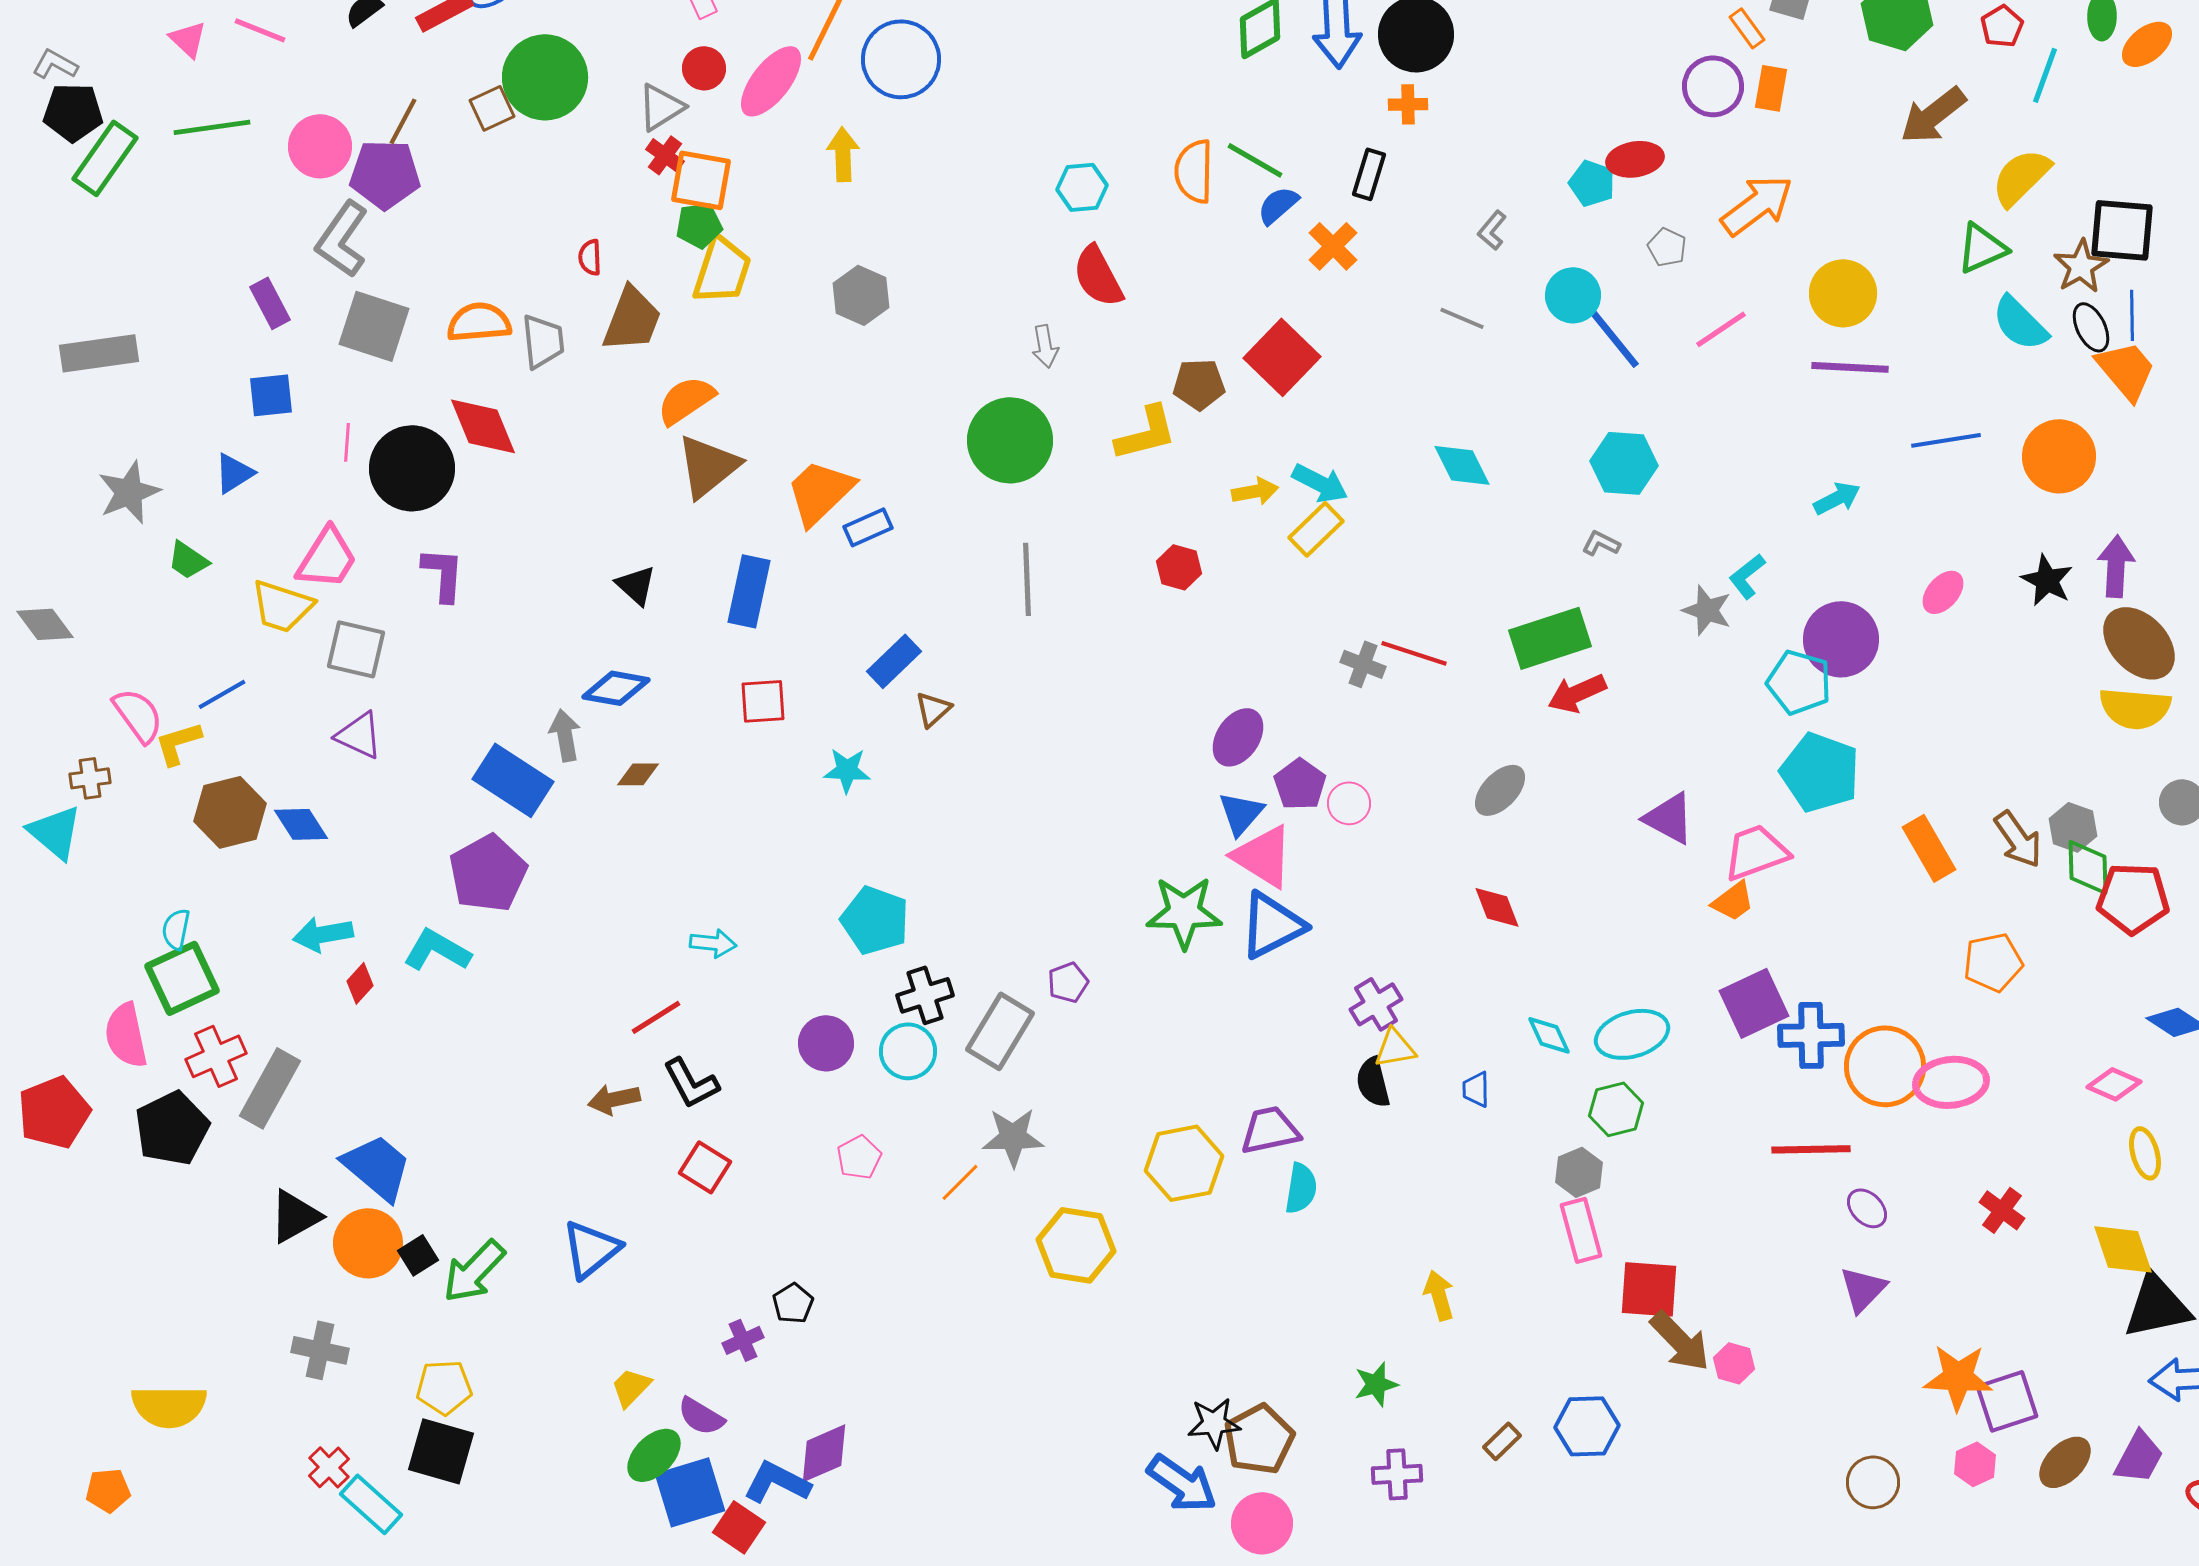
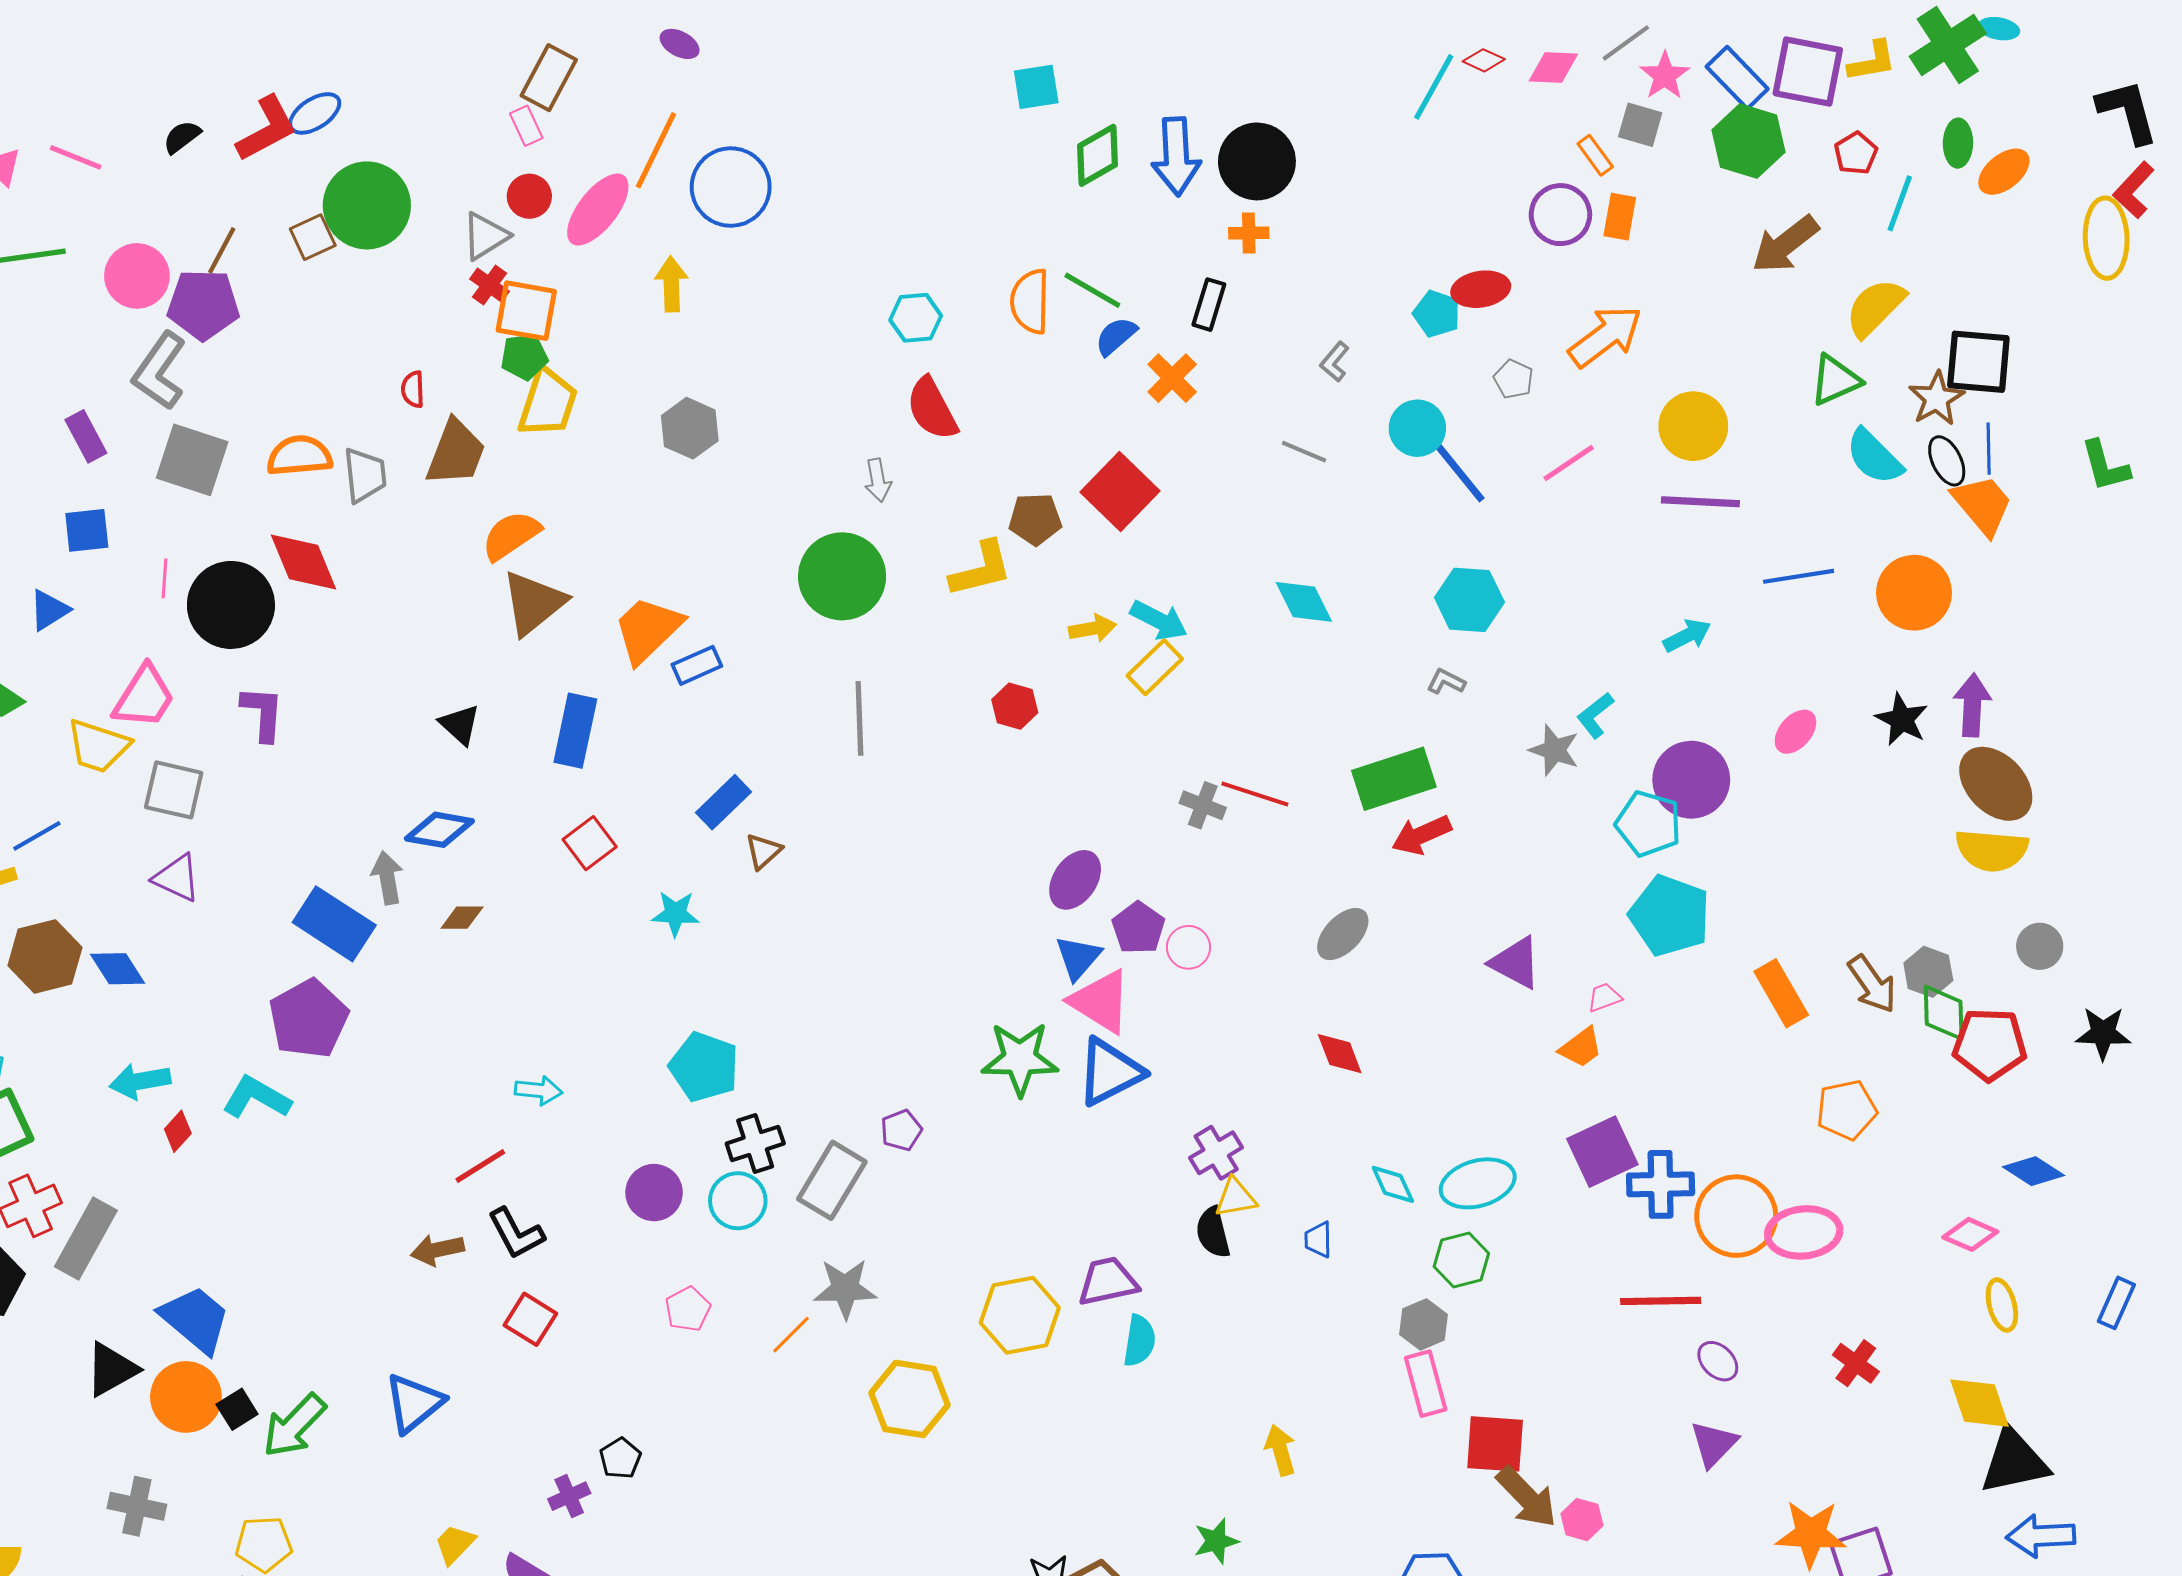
red square: (763, 701) -> (590, 843), turned -33
pink trapezoid: (1756, 852) -> (1604, 997), size x0.5

